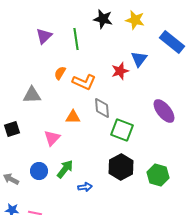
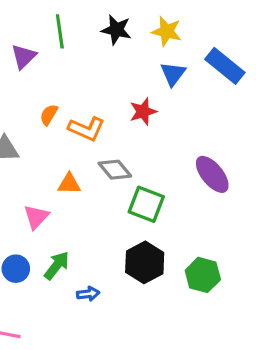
green line: (76, 39) -> (60, 31), moved
blue triangle: (139, 59) -> (173, 74), moved
gray diamond: (102, 108) -> (115, 170), turned -35

